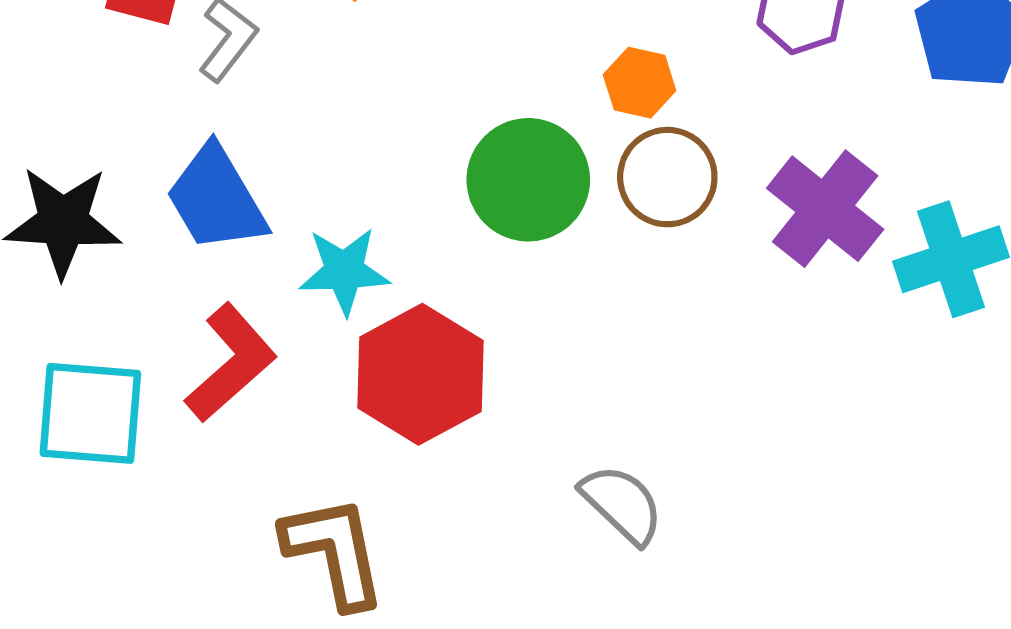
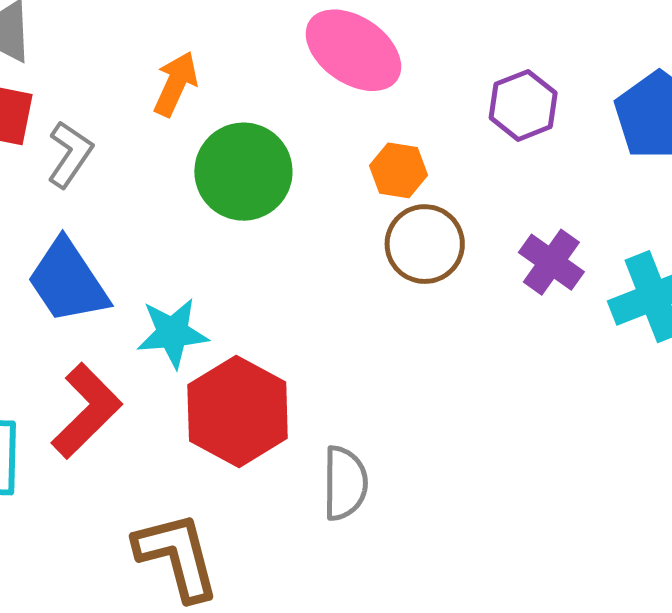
green circle: (528, 180) -> (243, 172), moved
purple cross: (825, 209) -> (551, 262), size x0.7
gray semicircle: (622, 504) -> (345, 483), moved, turned 50

